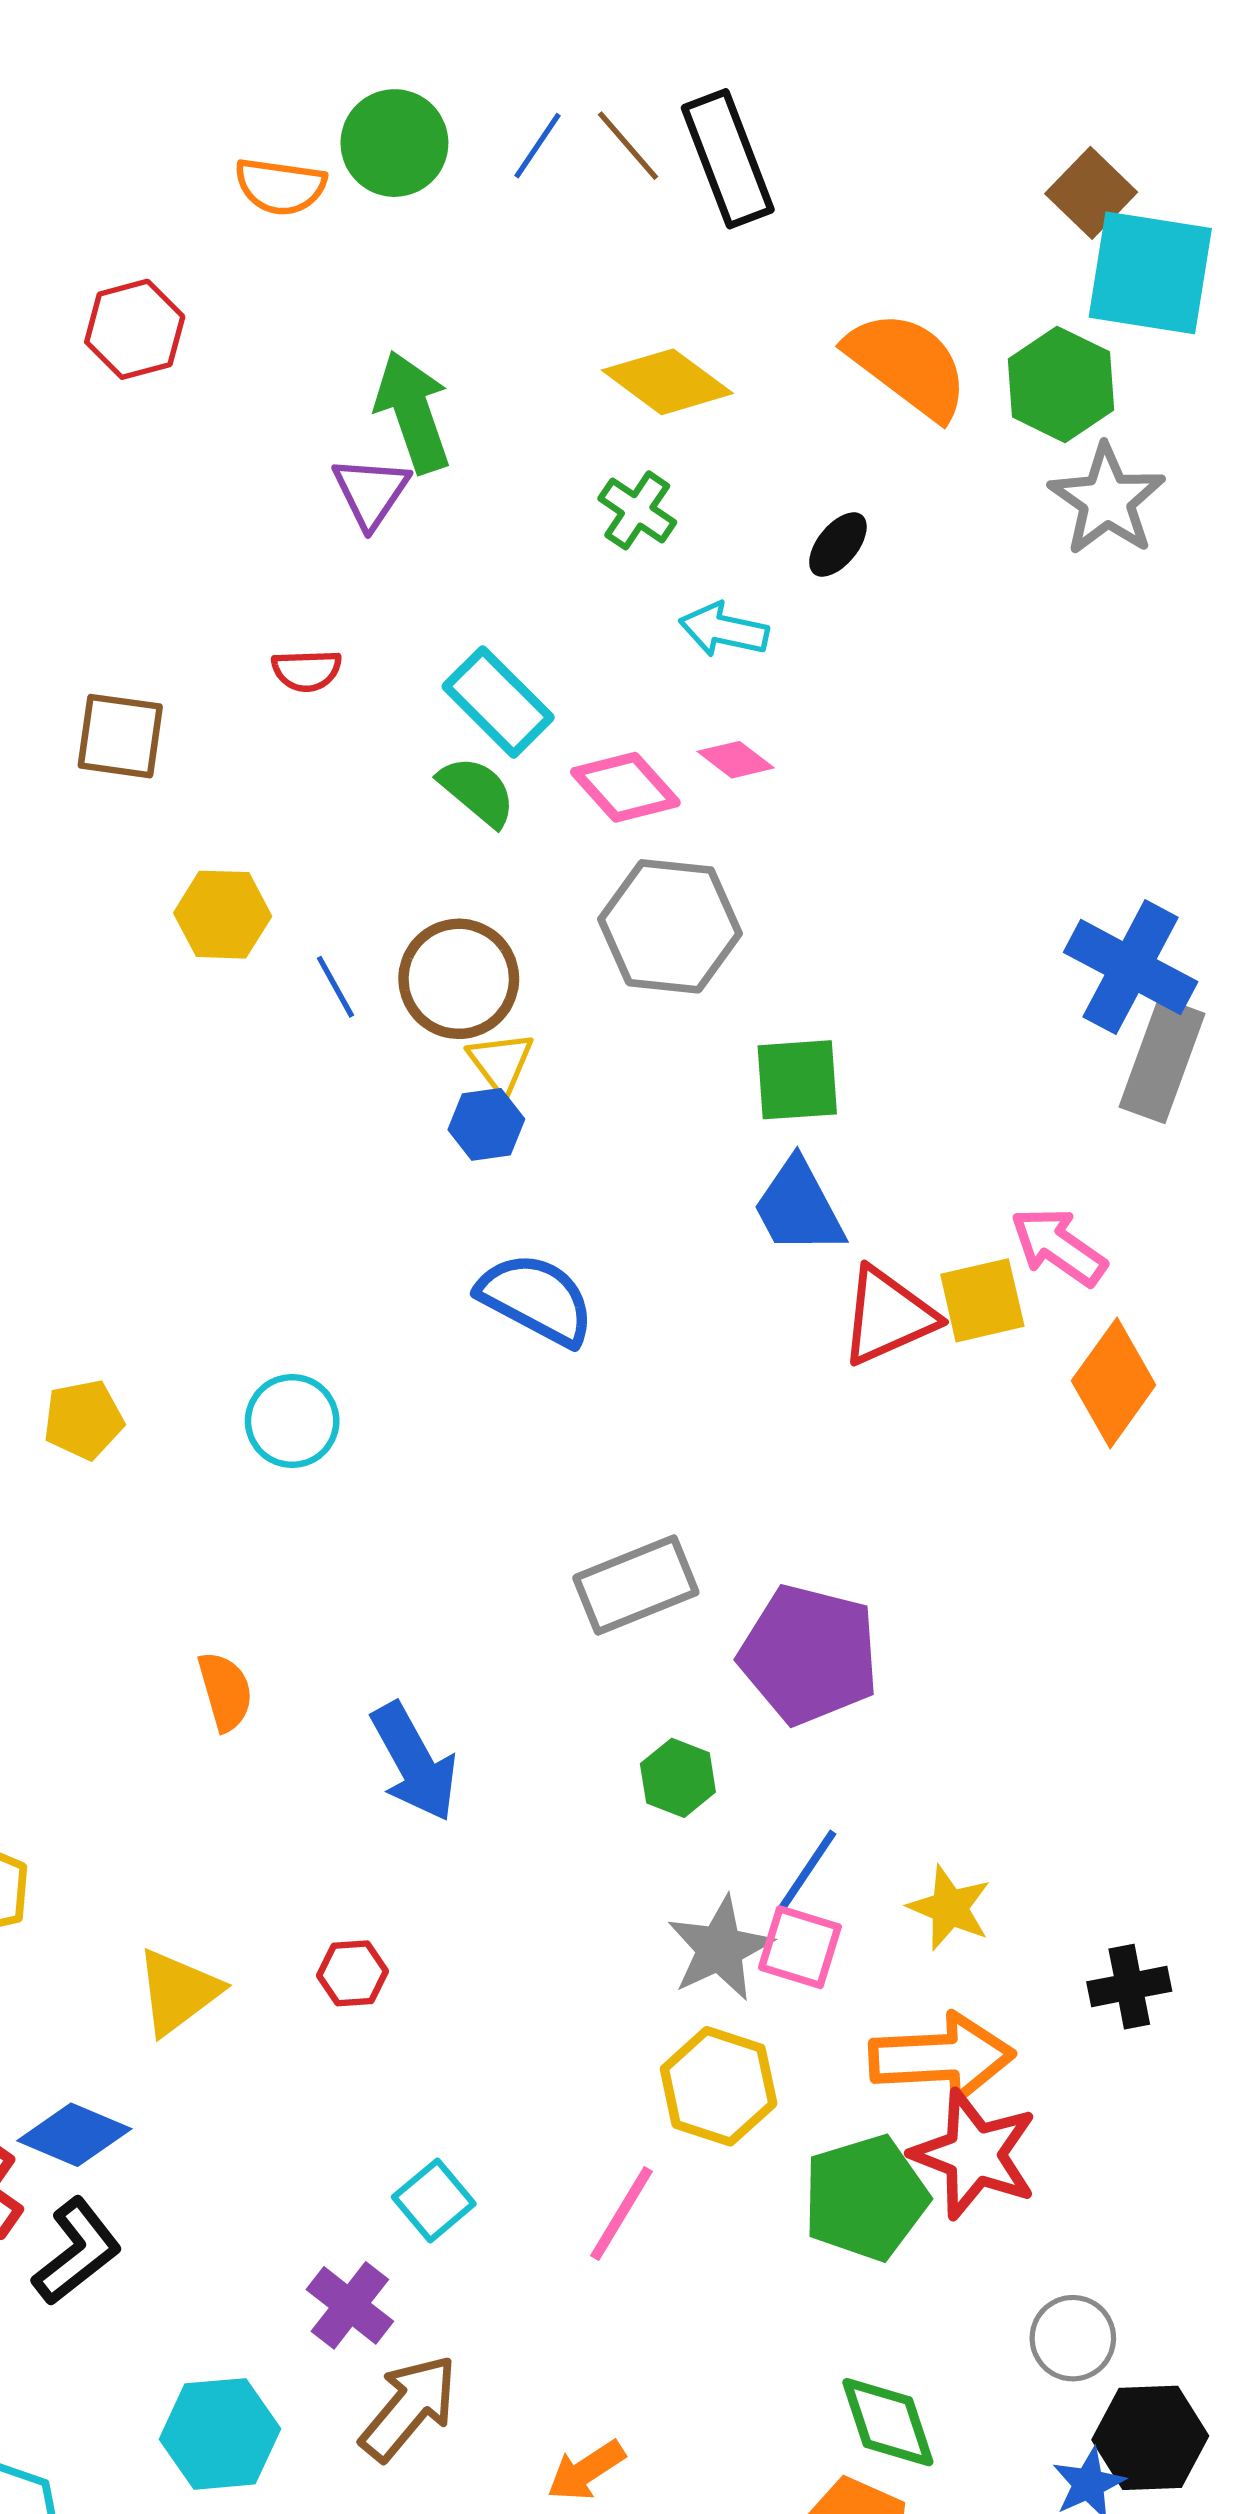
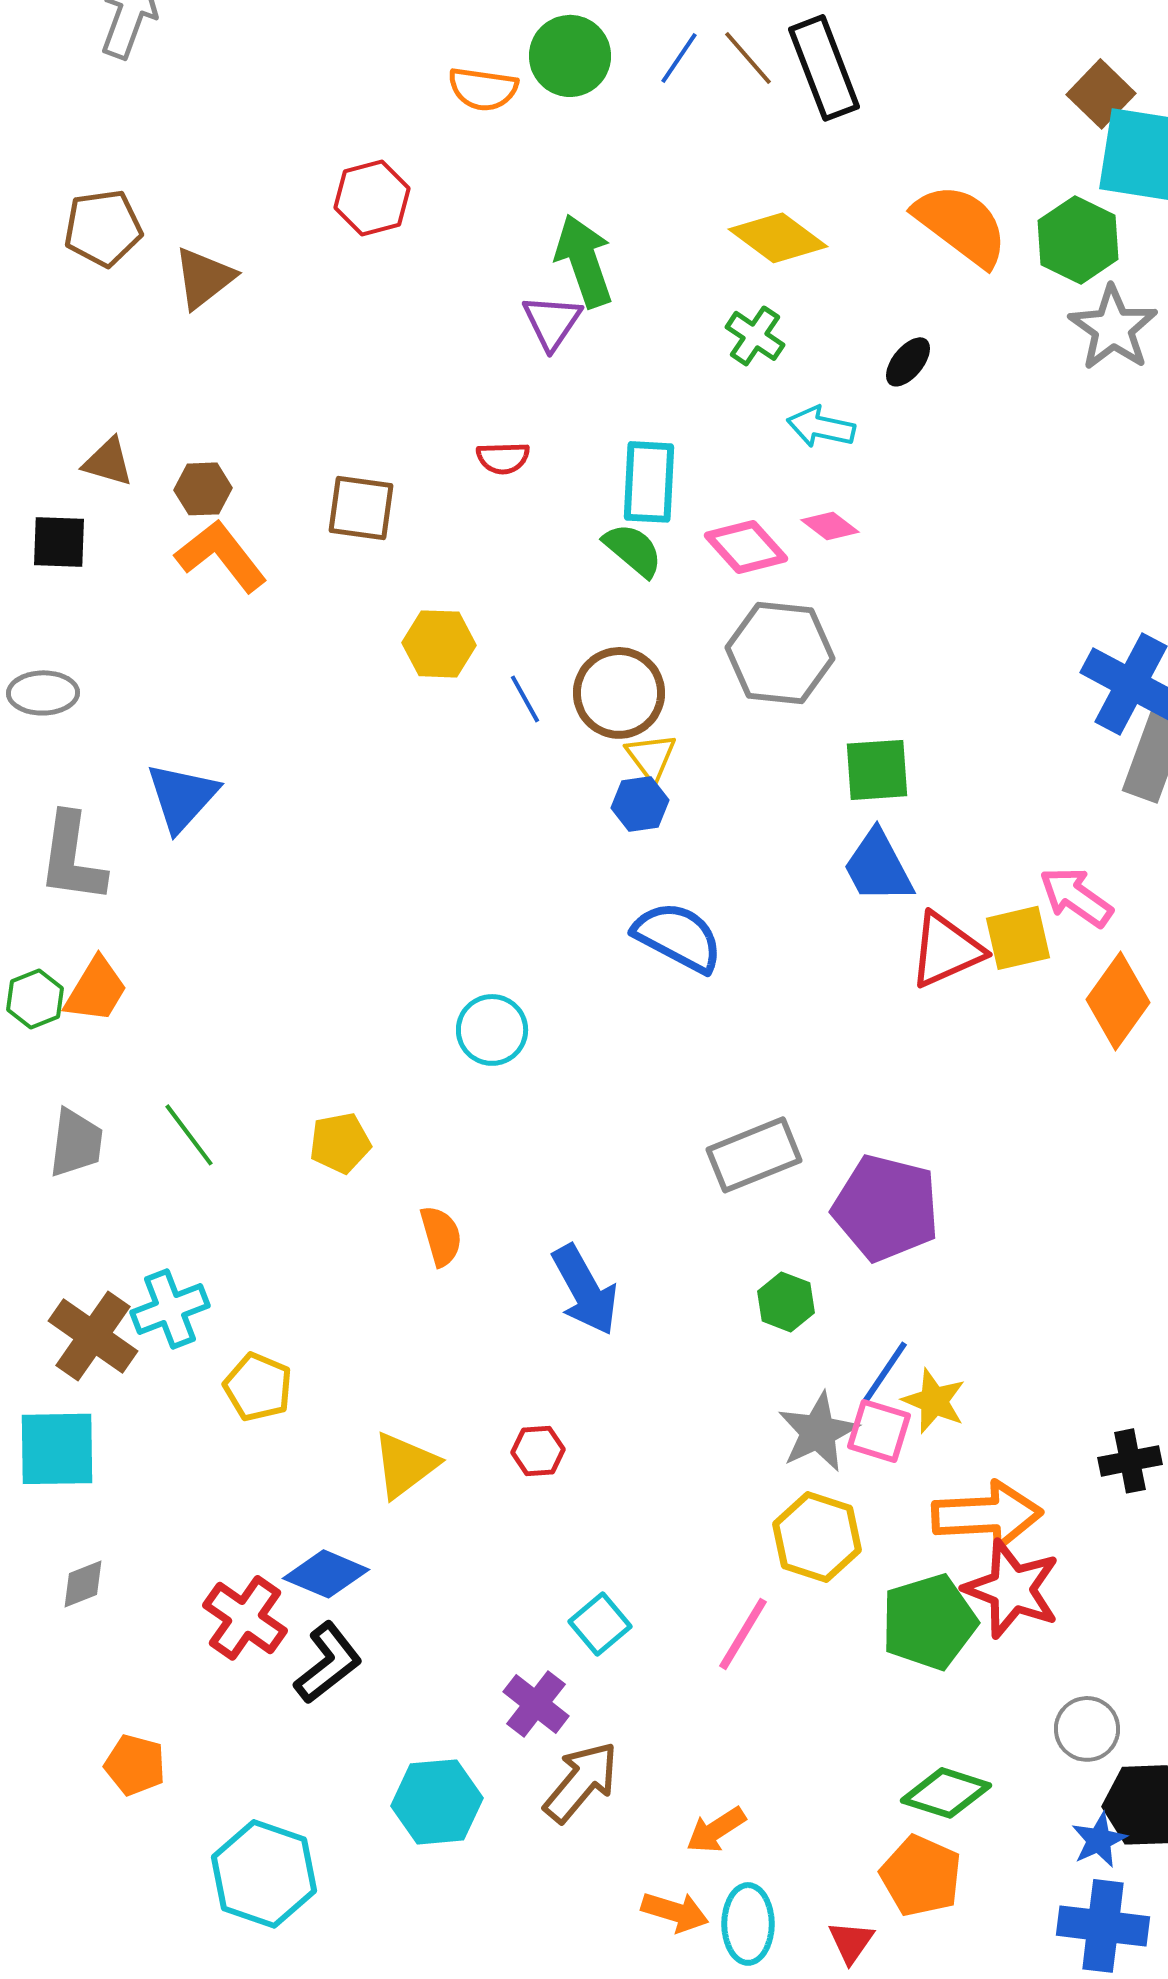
cyan rectangle: (498, 702) -> (649, 482), turned 48
yellow pentagon: (84, 1420) -> (340, 1143), moved
yellow star: (949, 1908) -> (934, 1401), moved
green diamond: (888, 2422) -> (946, 1793), turned -54

